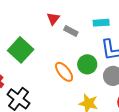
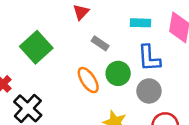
gray rectangle: (71, 31) -> (100, 43), moved

